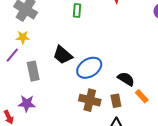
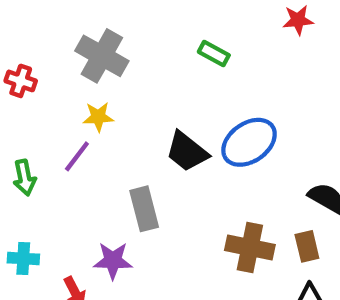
green rectangle: (77, 11) -> (214, 54), turned -64
blue ellipse: (89, 68) -> (249, 142), moved
gray rectangle: (33, 71) -> (144, 209), moved

